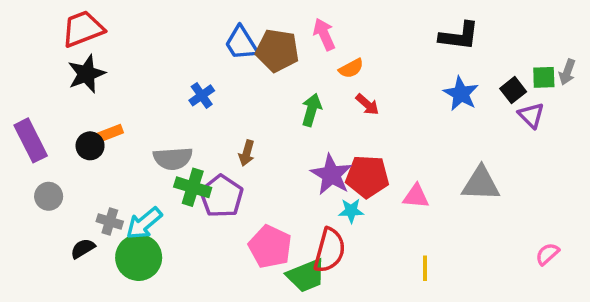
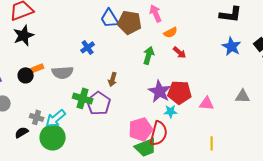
gray semicircle: (173, 158) -> (63, 72), moved
gray triangle: (481, 184) -> (243, 96), size x0.7
pink pentagon: (270, 247) -> (141, 129), moved, turned 30

